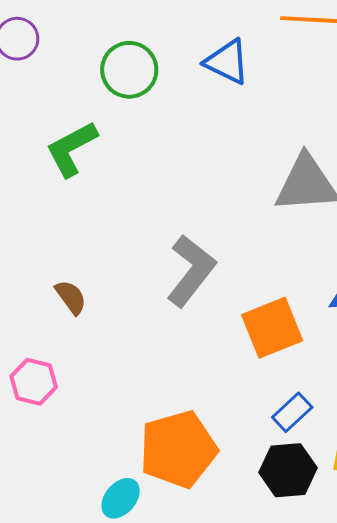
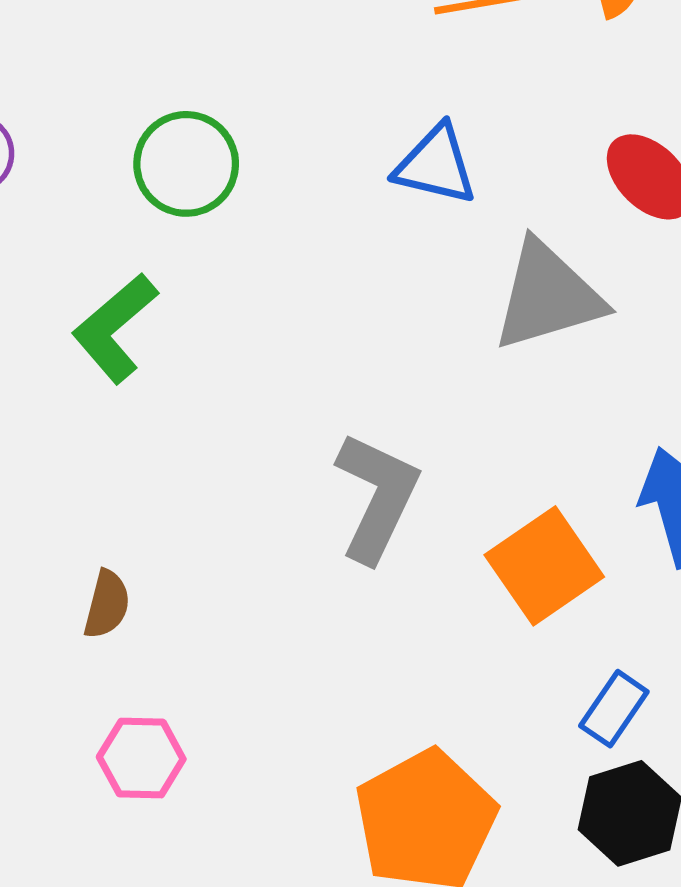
blue triangle: (227, 62) -> (436, 165), moved
brown semicircle: (71, 297) -> (107, 604), moved, turned 63

